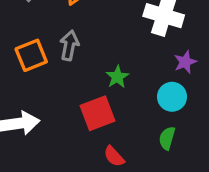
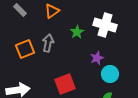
purple star: (185, 62) -> (97, 58), moved
green star: (117, 77) -> (77, 32), moved

